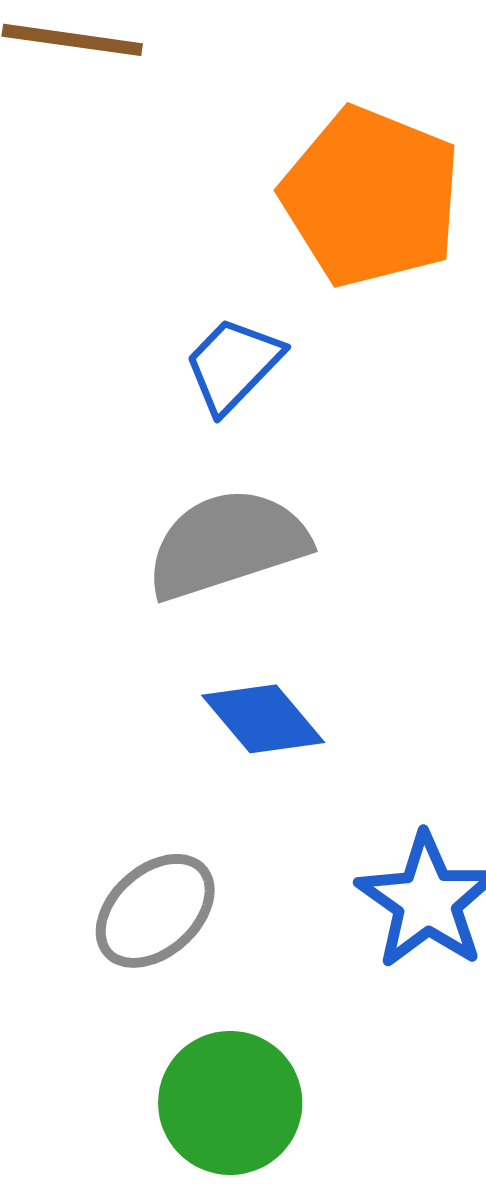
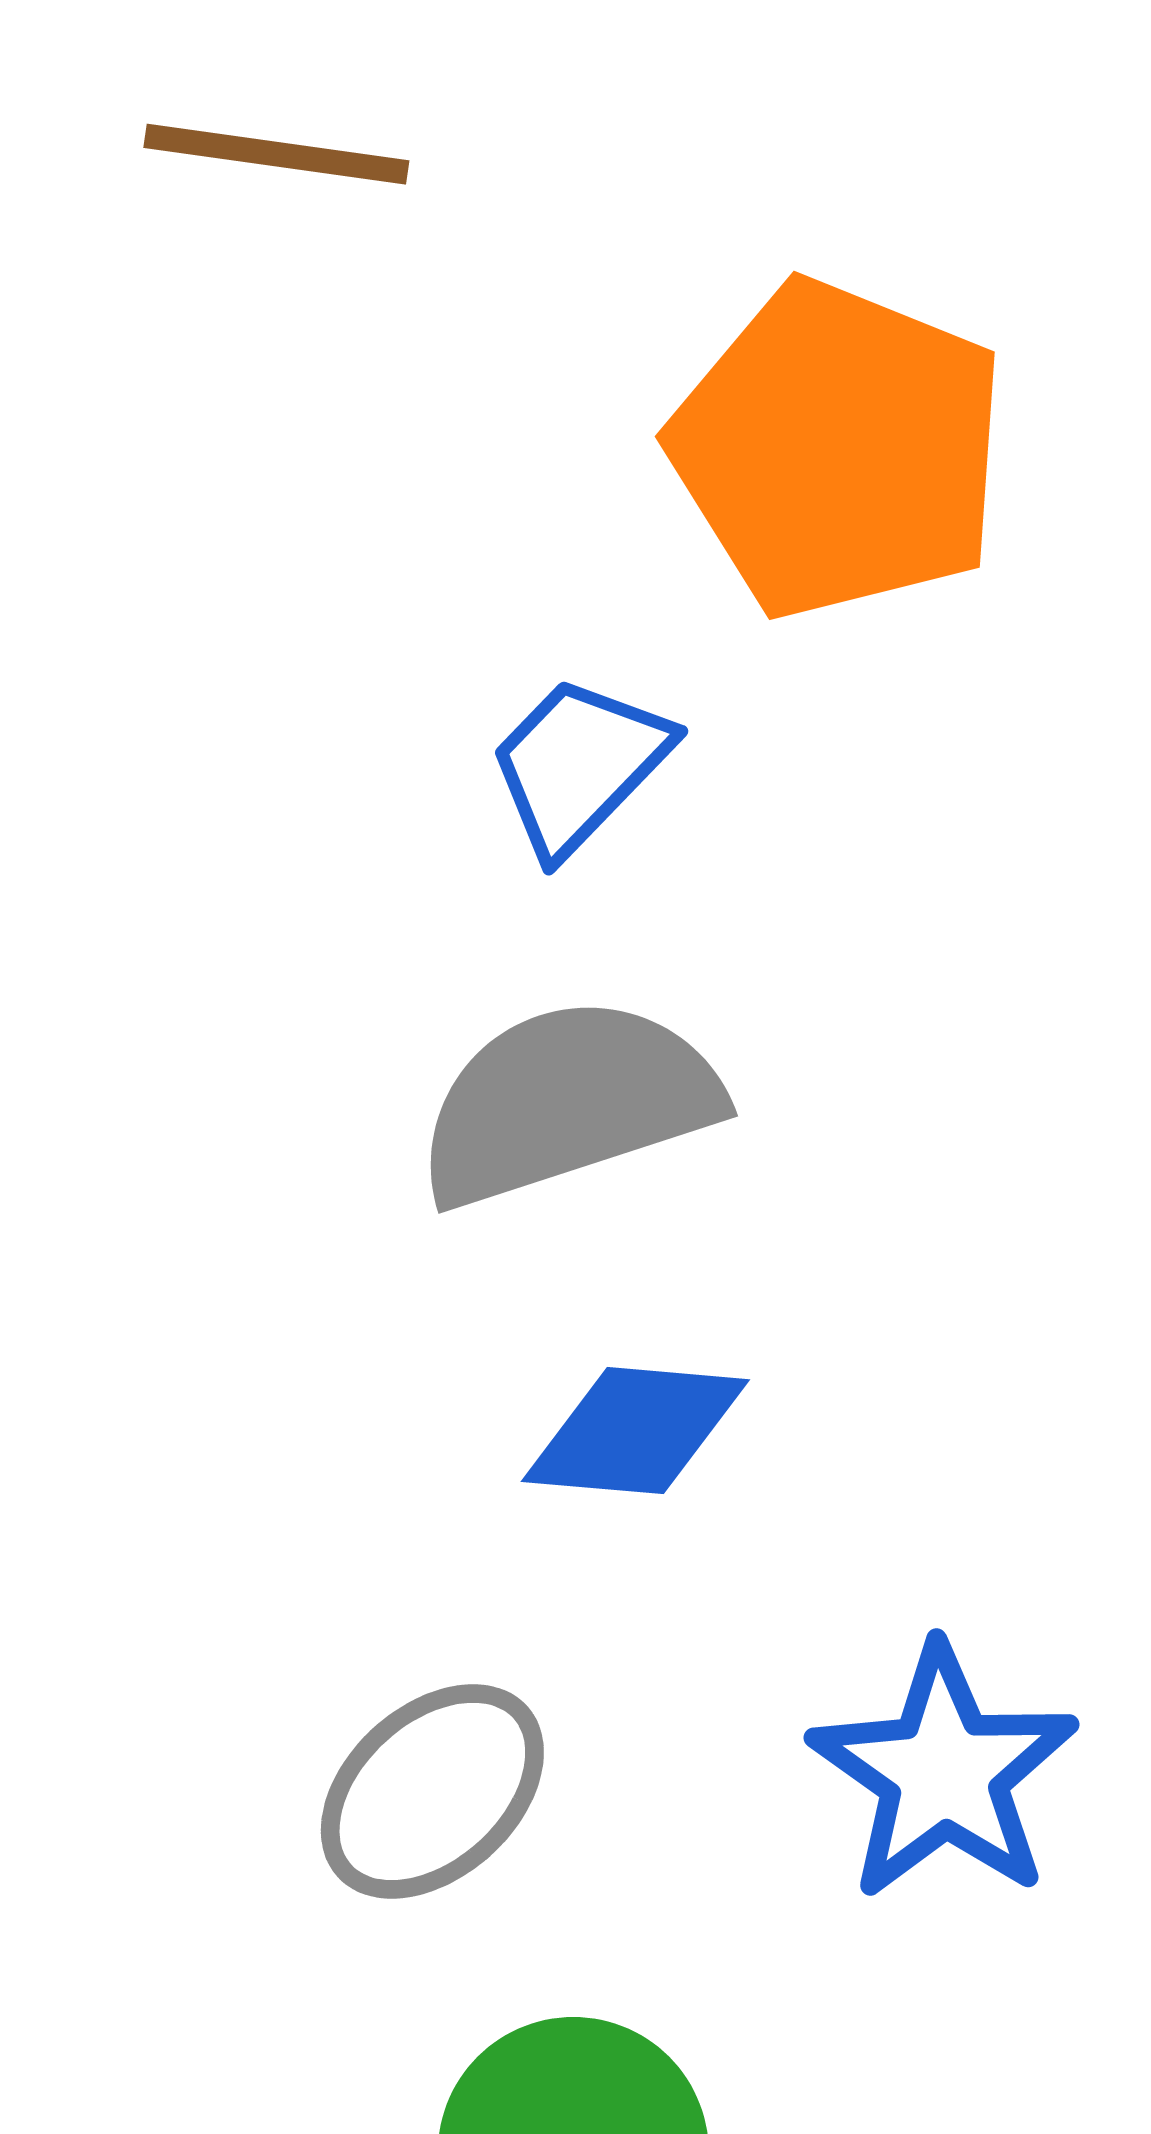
blue diamond: (263, 719) -> (635, 1431), turned -45

